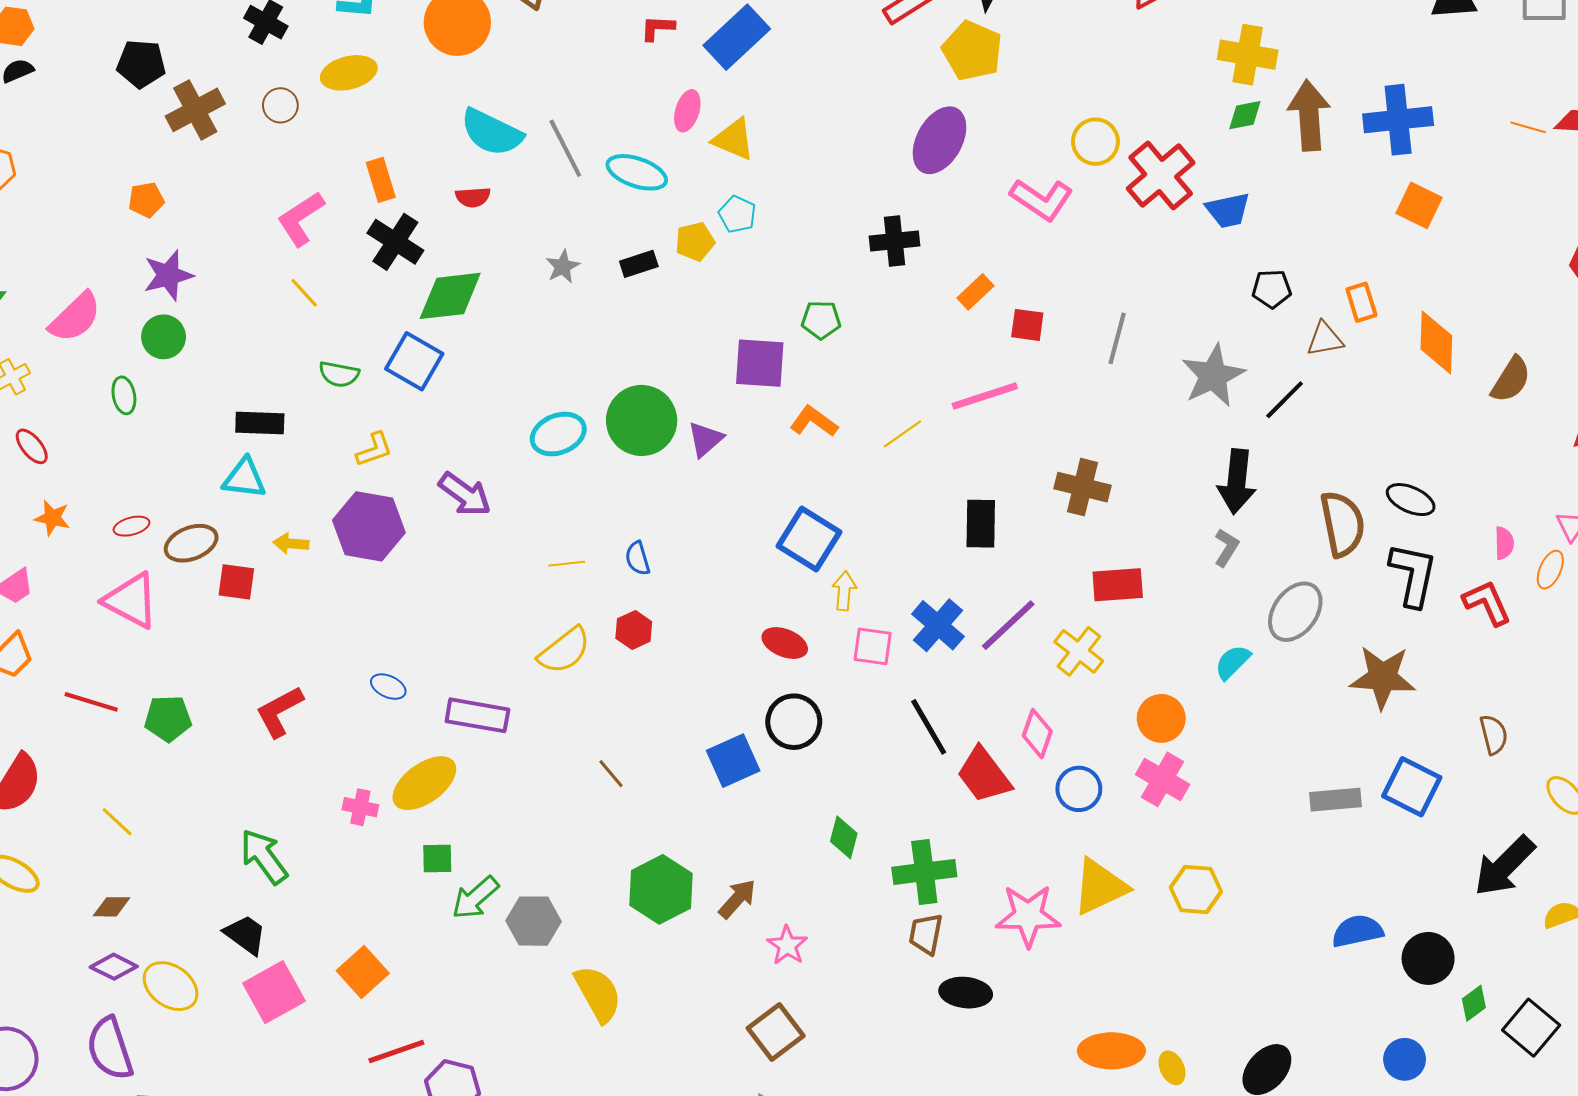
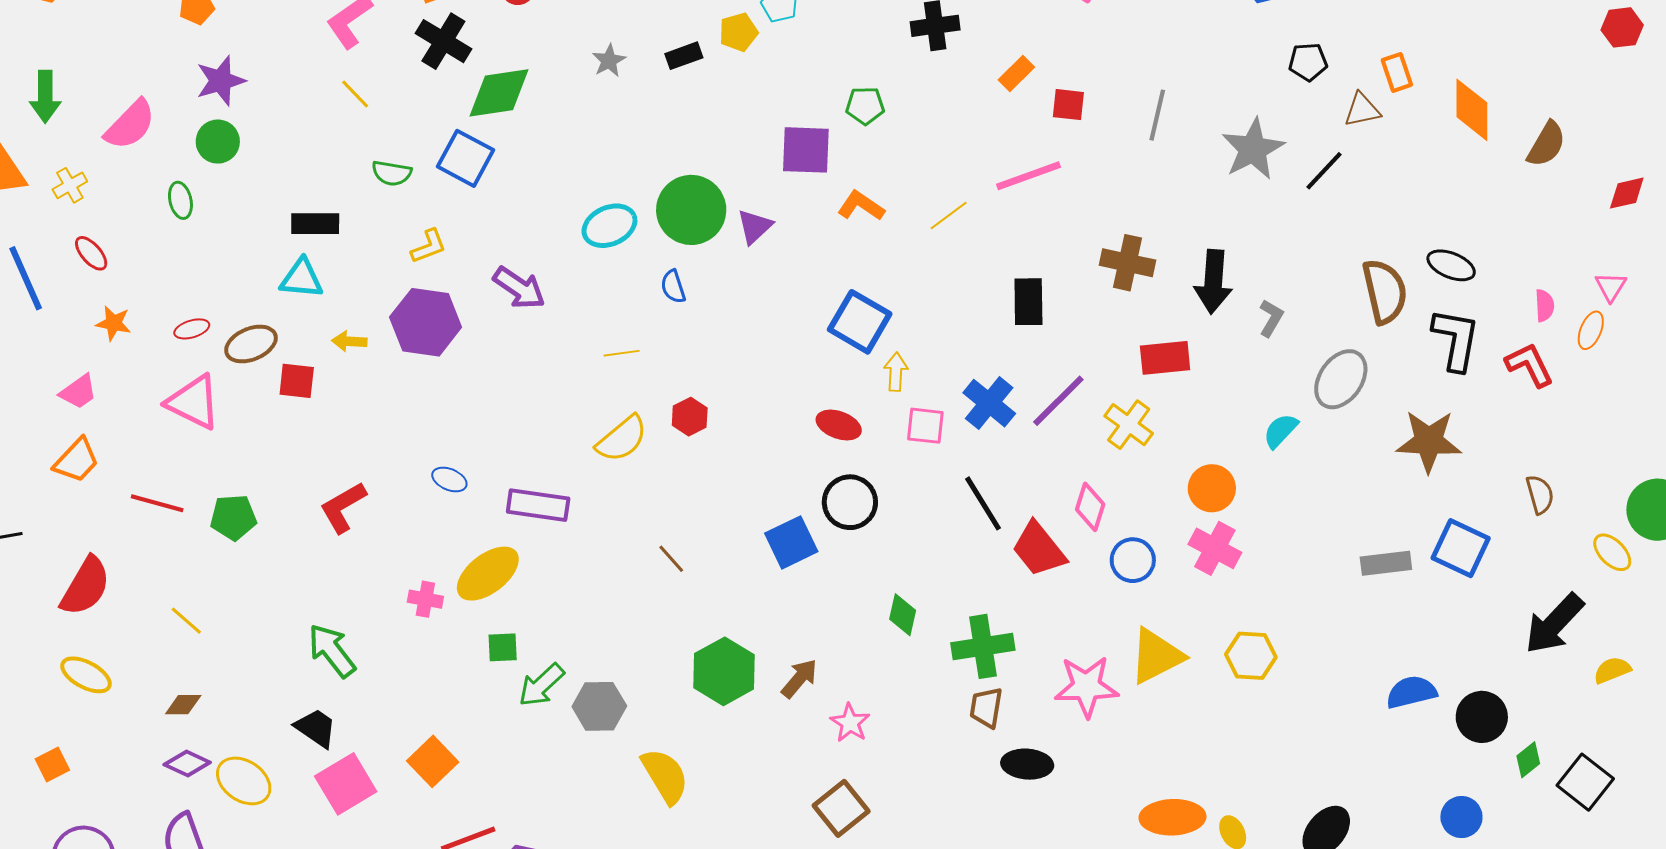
black arrow: (1237, 481) -> (1213, 282), moved
blue semicircle: (638, 558) -> (673, 287), moved

